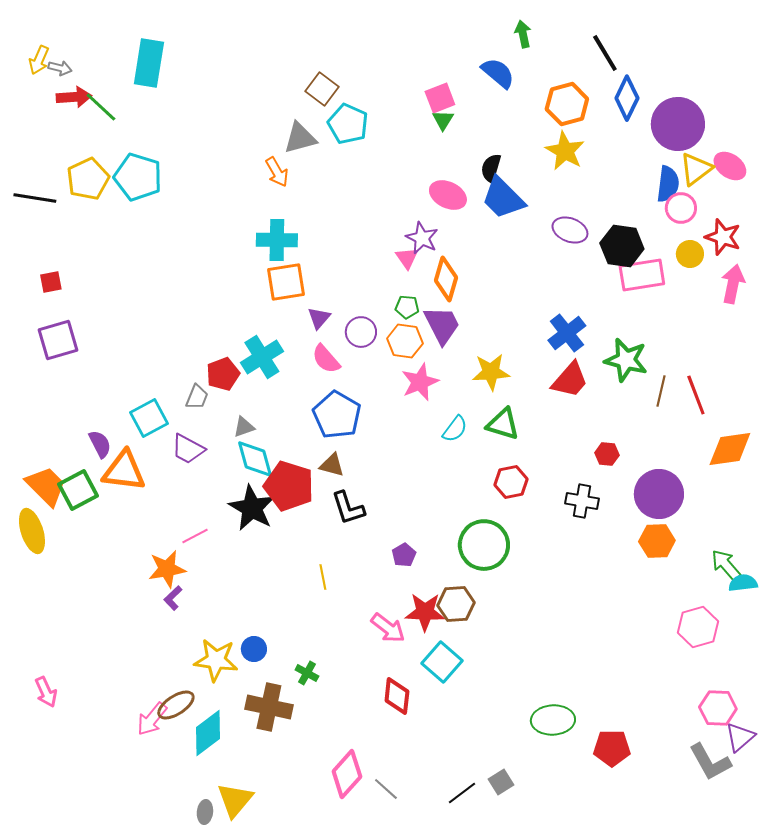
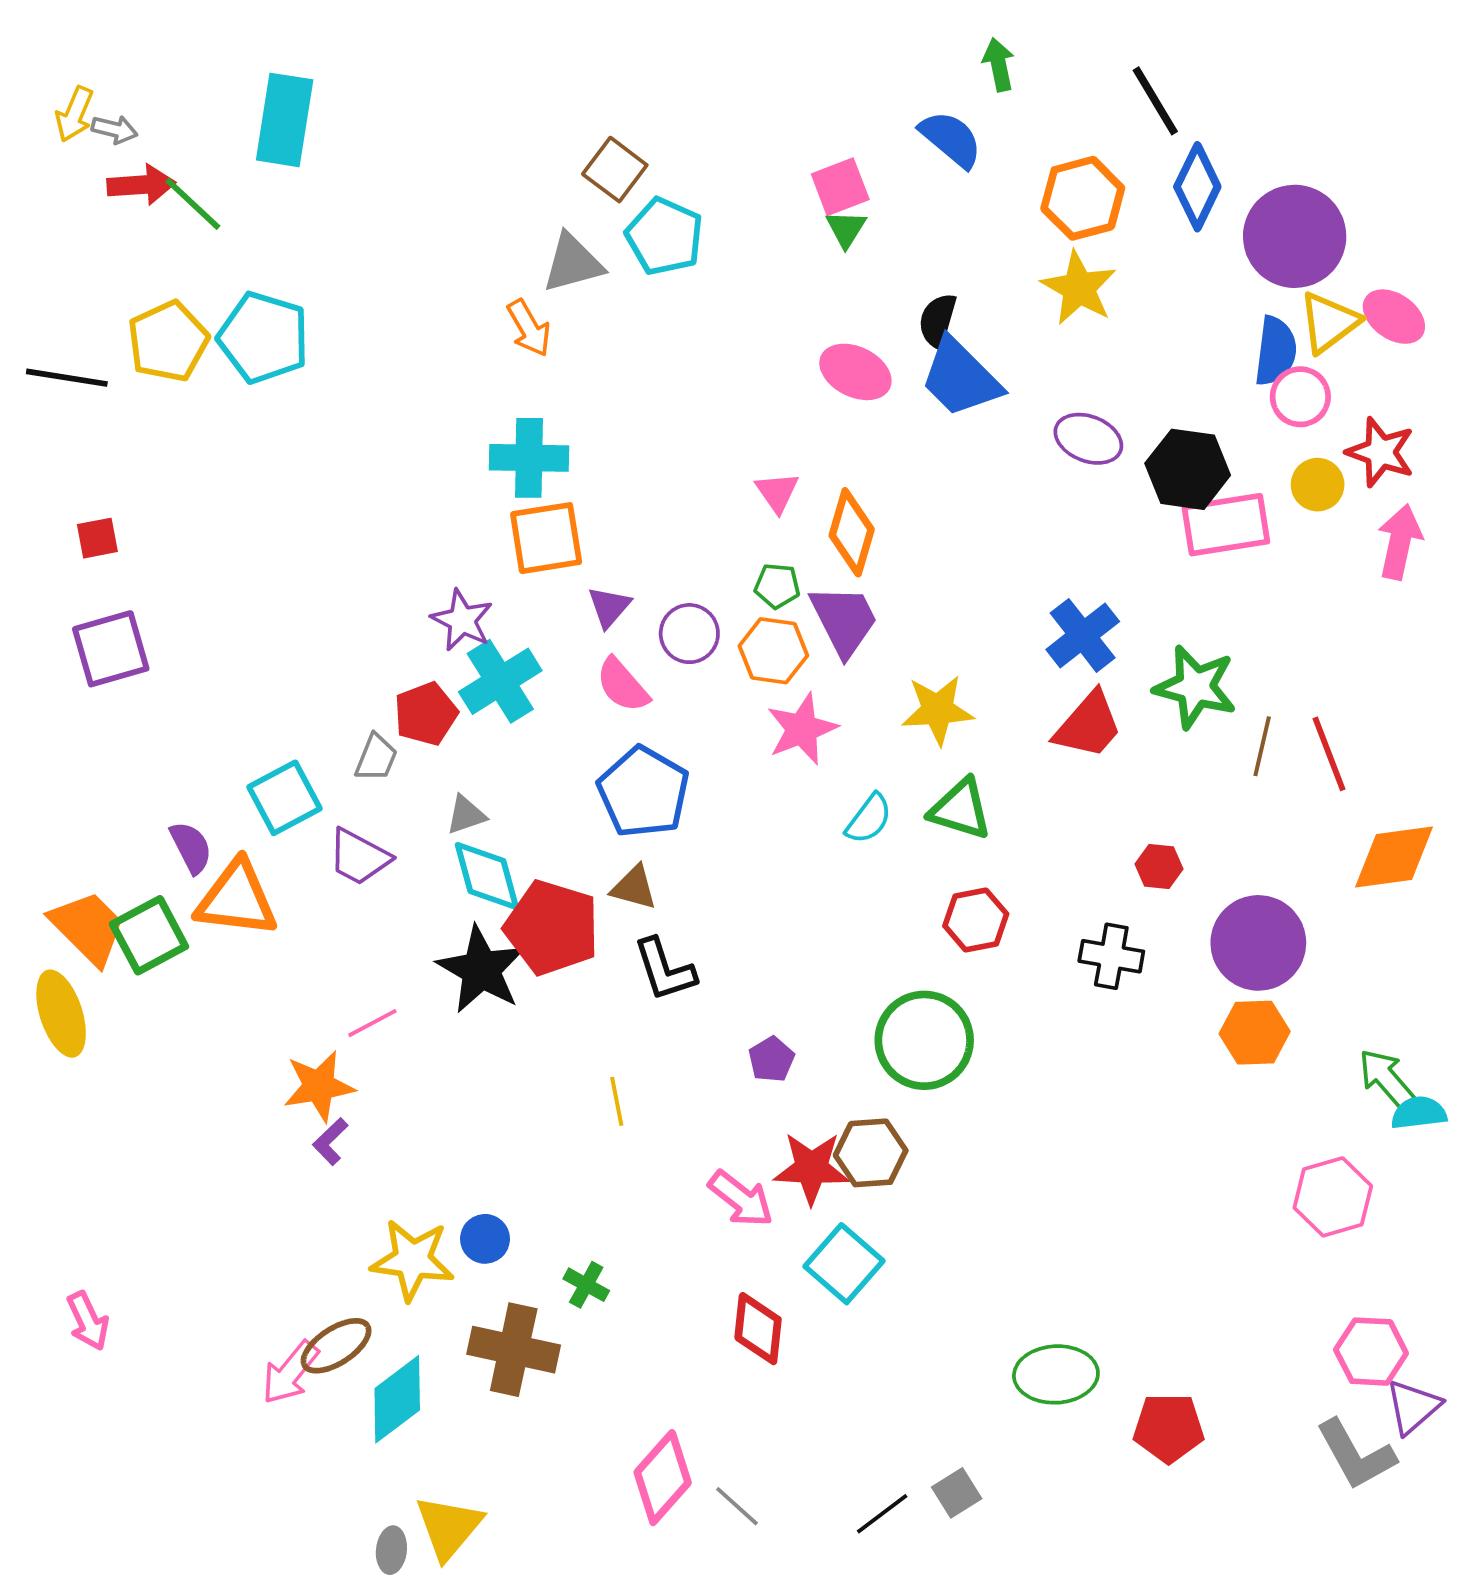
purple star: (422, 238) -> (462, 620), moved

